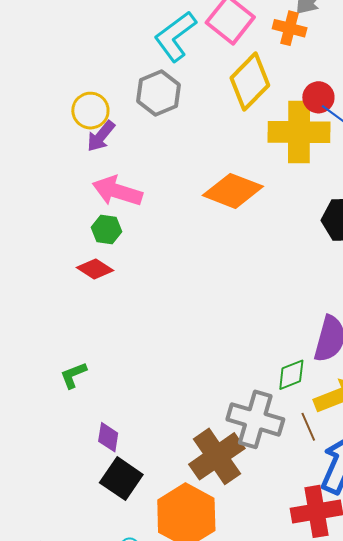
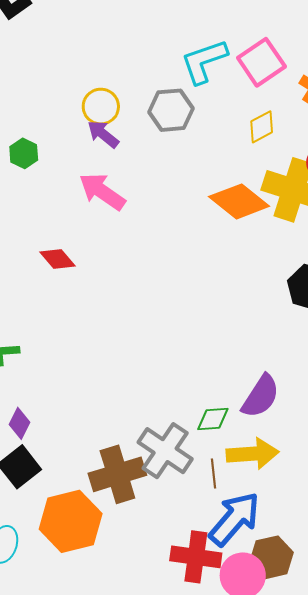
yellow diamond: (250, 82) -> (262, 127), size x0.6
purple arrow: (101, 136) -> (103, 134), turned 72
orange diamond: (233, 191) -> (239, 201), moved
green hexagon: (107, 230) -> (24, 153), moved

